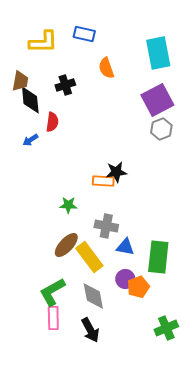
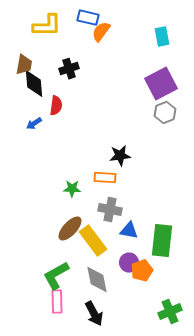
cyan rectangle: (158, 53) -> (162, 37), size x0.6
orange semicircle: (106, 68) -> (101, 32), moved, turned 55
orange rectangle: (103, 181) -> (105, 178), moved

